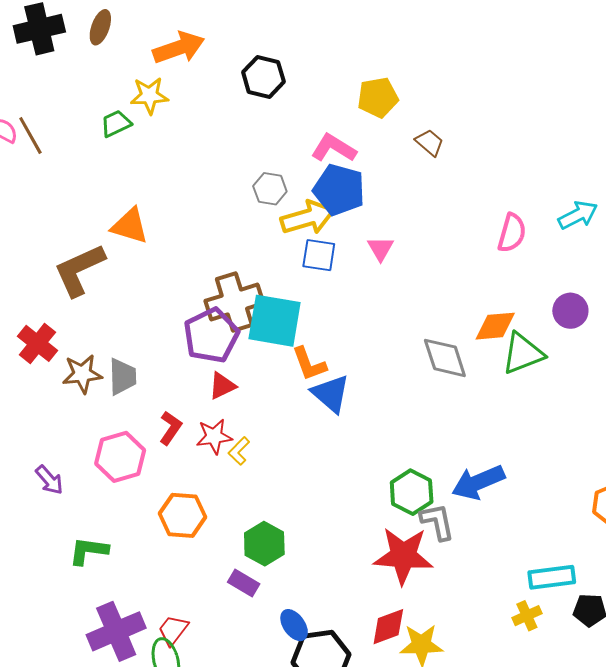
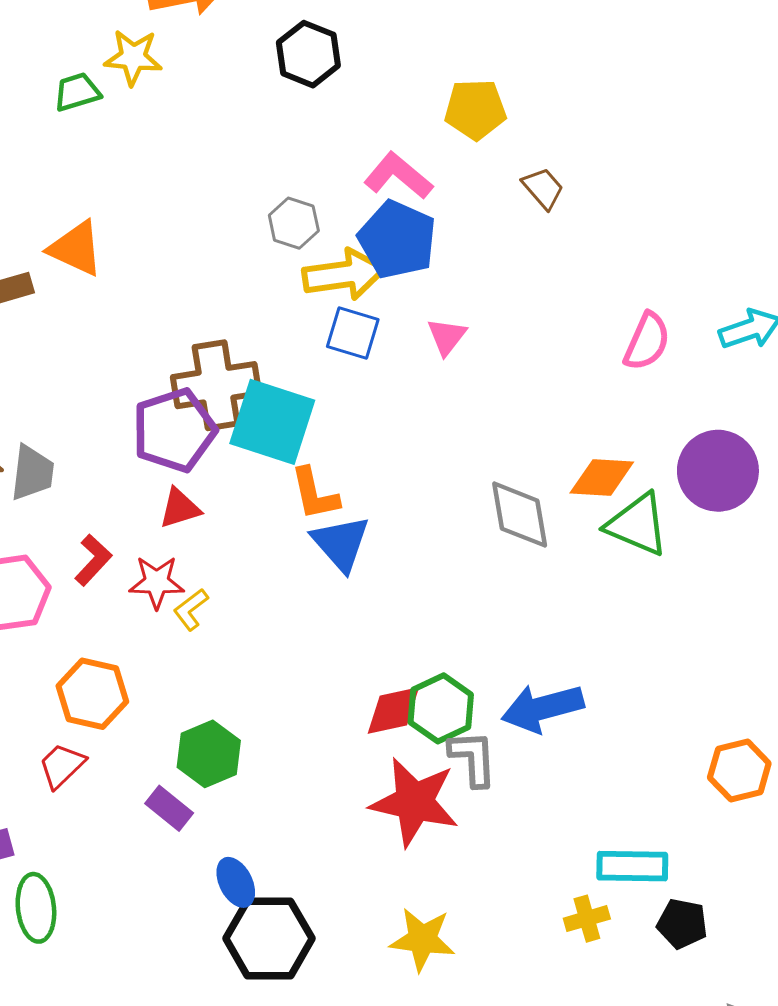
purple circle: (570, 311) -> (718, 471), size x1.5
green triangle: (523, 353) -> (637, 525), turned 36
red diamond: (388, 627) -> (393, 710), moved
red trapezoid: (173, 630) -> (62, 766), moved

